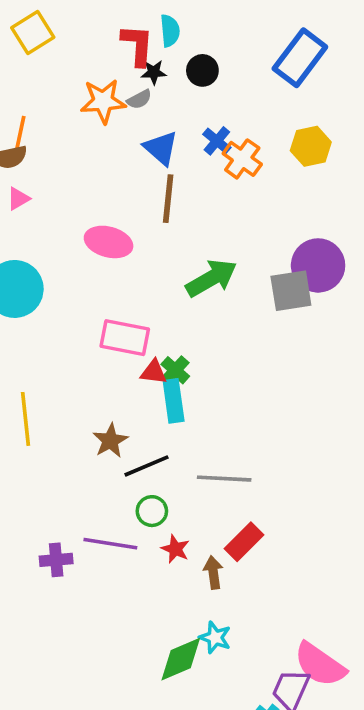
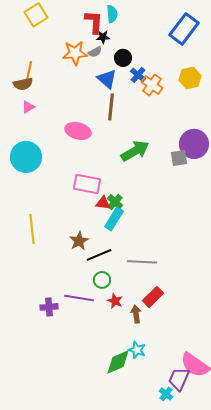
black circle: (202, 70) -> (123, 58), moved
gray square: (291, 291) -> (179, 158), size x0.7
cyan rectangle: (174, 401) -> (114, 219), turned 40

